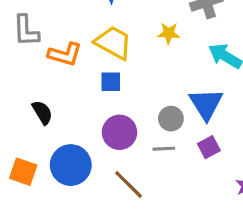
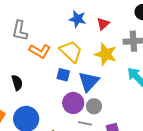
yellow star: (169, 33) -> (106, 54), size x1.6
blue triangle: (206, 104) -> (89, 82), moved
purple circle: (119, 132) -> (73, 103), moved

